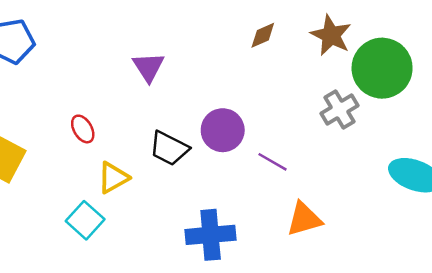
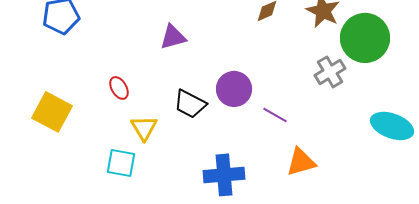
purple triangle: (148, 67) -> (173, 37), turned 48
yellow triangle: (113, 178) -> (144, 128), turned -32
cyan square: (85, 220) -> (121, 163), turned -32

